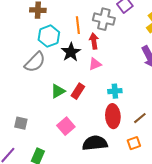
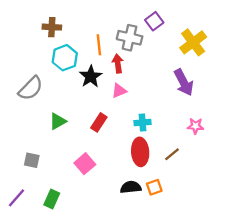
gray semicircle: (35, 62) -> (31, 88), moved
green triangle: (58, 91) -> (58, 121), moved
black semicircle: (95, 143) -> (131, 187), moved, size x0.7
orange square: (134, 143) -> (154, 187), moved

